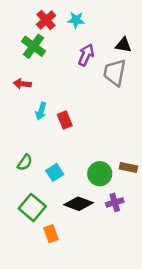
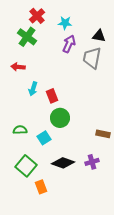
cyan star: (76, 20) -> (65, 23), moved
green semicircle: (25, 162) -> (20, 130), turned -128
green circle: (100, 174) -> (60, 118), moved

